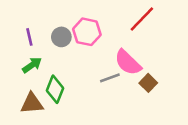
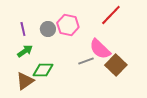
brown square: (148, 83) -> (116, 65), size x1.5
green diamond: (55, 89) -> (43, 70), turned 70
brown triangle: (32, 103) -> (25, 81), turned -30

